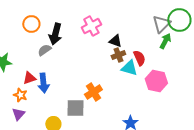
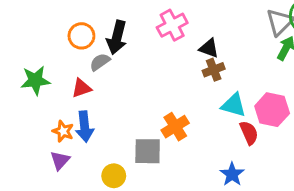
orange circle: (31, 24) -> (81, 36), moved
red semicircle: (139, 58) -> (249, 133), moved
cyan triangle: (129, 68) -> (234, 105), moved
red triangle: (29, 78) -> (81, 88), moved
blue arrow: (43, 83) -> (85, 127), moved

